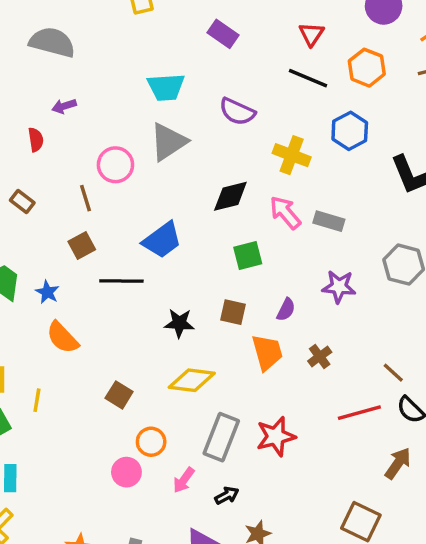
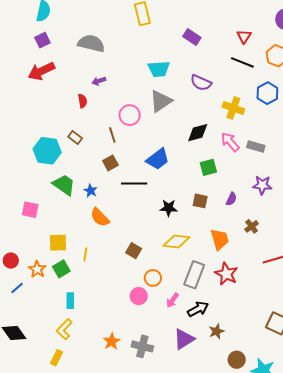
orange trapezoid: (267, 352) -> (220, 239), moved
red star: (276, 436) -> (226, 274), turned -30
black arrow: (227, 495) -> (198, 309), size x1.5

